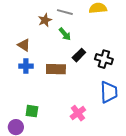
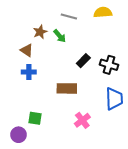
brown star: (45, 20) -> (40, 32), moved
green arrow: (65, 34) -> (60, 36), moved
brown rectangle: (56, 69) -> (67, 88), moved

